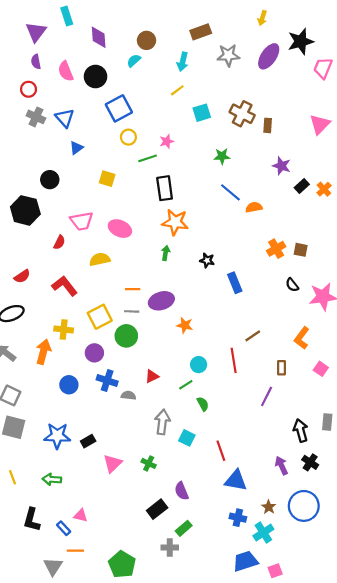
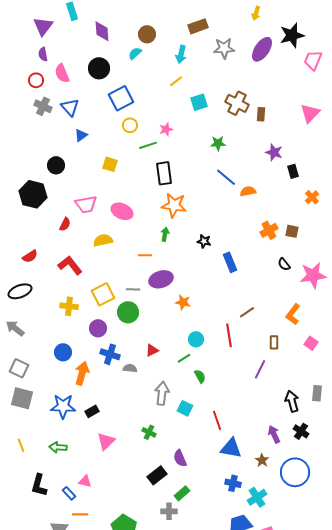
pink semicircle: (66, 71) -> (62, 73), moved
black rectangle: (302, 186) -> (293, 171), turned -64
orange cross: (324, 189) -> (312, 197), moved
orange line: (133, 289) -> (145, 255), moved
orange arrow: (43, 352) -> (82, 373), moved
blue circle: (69, 385) -> (63, 352), moved
pink triangle: (112, 463) -> (106, 441), moved
brown star: (269, 507) -> (262, 460), moved

